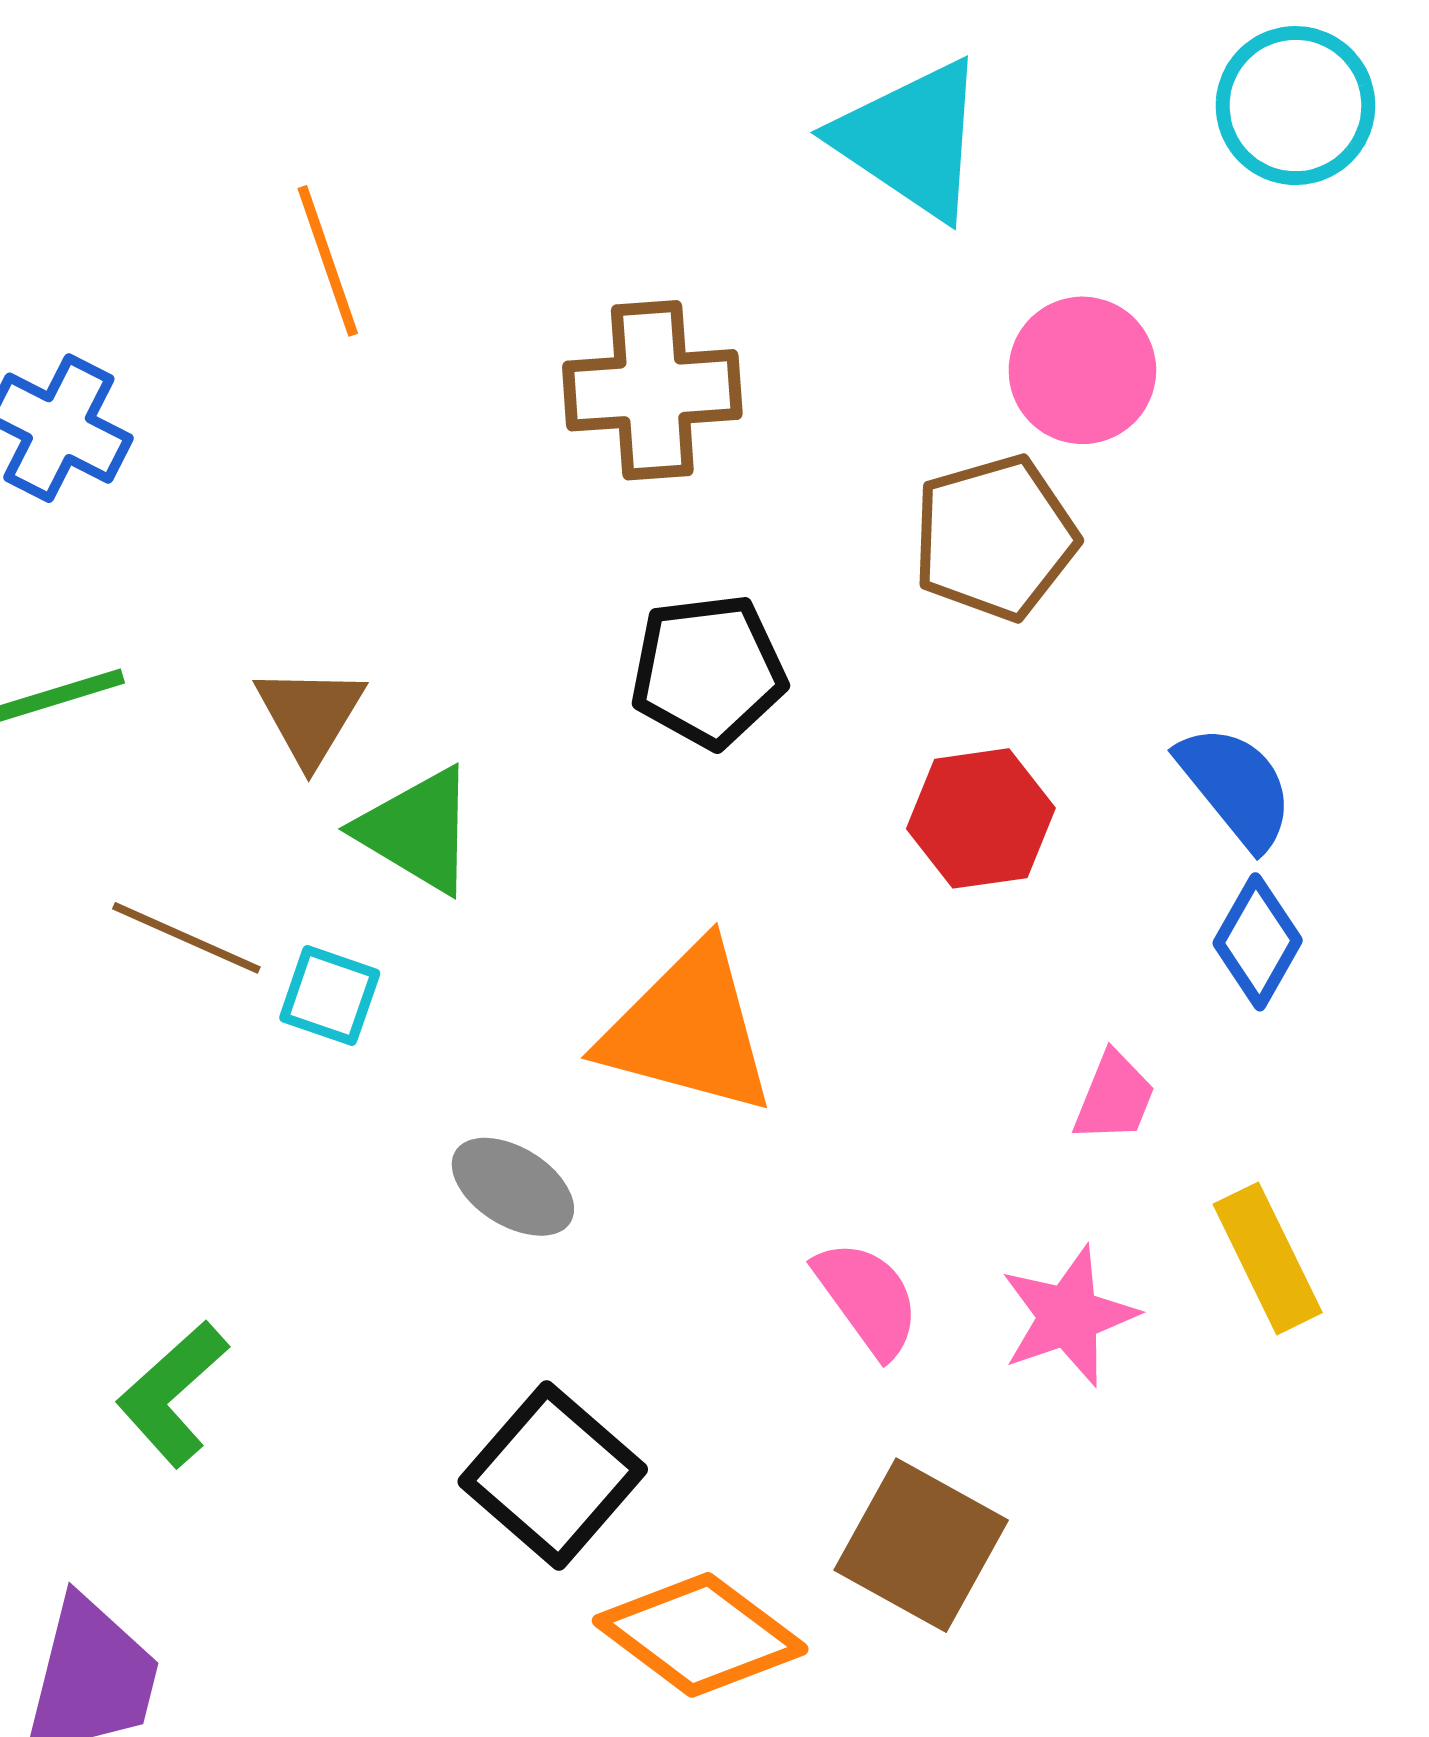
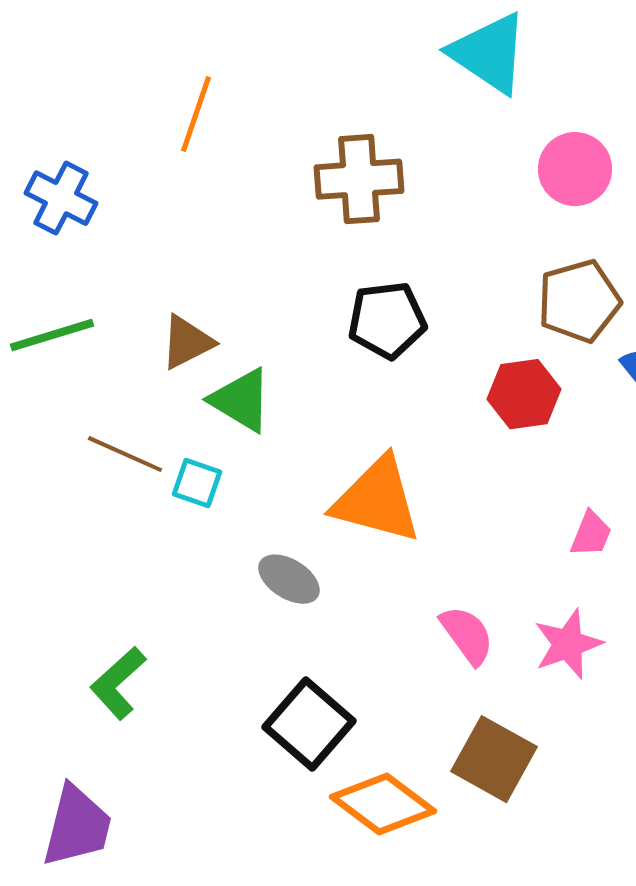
orange line: (328, 261) -> (196, 114), turned 38
brown pentagon: (995, 538) -> (579, 301), moved
brown triangle: (310, 715) -> (187, 342), turned 32

